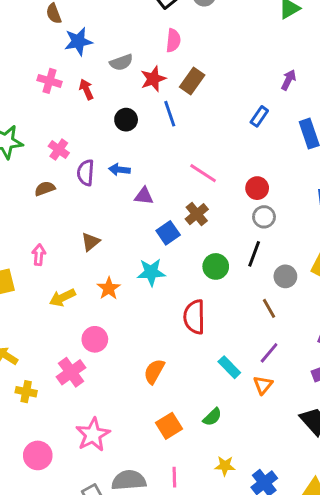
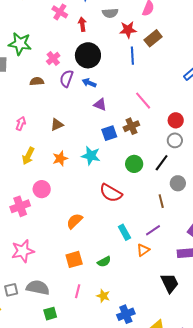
black circle: (126, 120) -> (88, 55), moved, size x1.6
yellow arrow: (62, 298) -> (28, 156), turned -54
red semicircle: (194, 317) -> (111, 193), turned -75
pink line: (174, 477) -> (78, 291), moved

